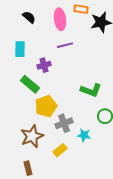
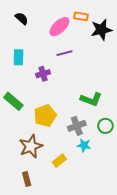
black semicircle: (29, 17) -> (22, 18), moved
pink ellipse: (60, 19) -> (59, 27), turned 55
green rectangle: (30, 84) -> (13, 101), moved
gray cross: (64, 123) -> (77, 126), moved

